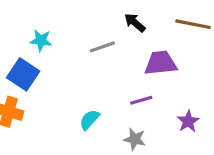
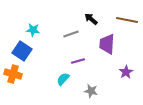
purple trapezoid: (161, 63) -> (107, 44), turned -80
purple line: (141, 100) -> (78, 61), moved
purple star: (188, 121) -> (126, 72), moved

